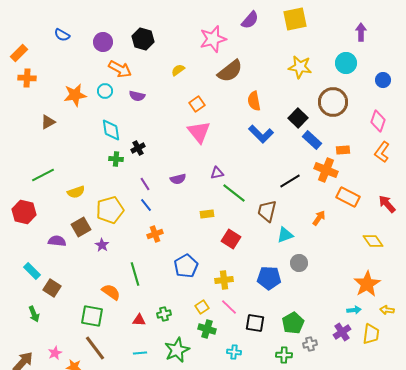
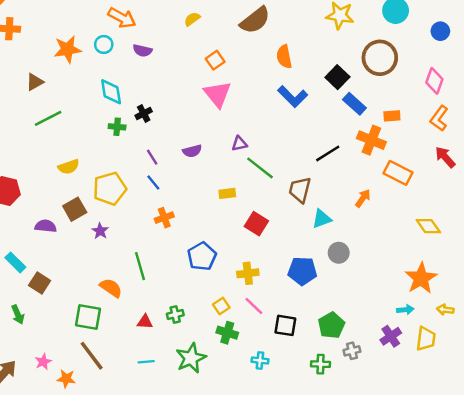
green line: (43, 175) -> (48, 118), moved
red arrow: (387, 204) -> (445, 157), moved

